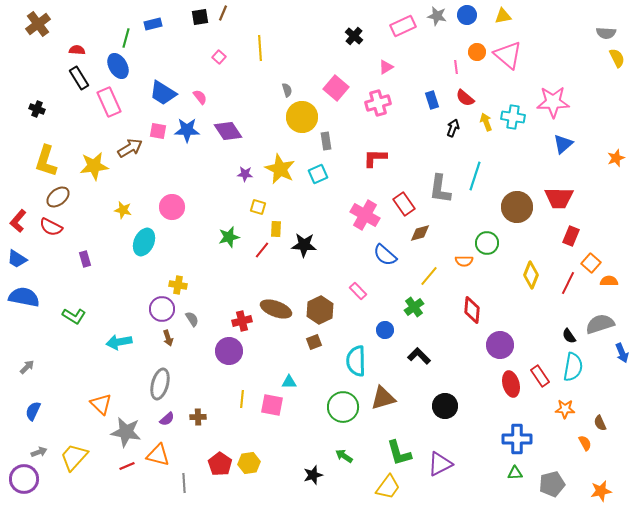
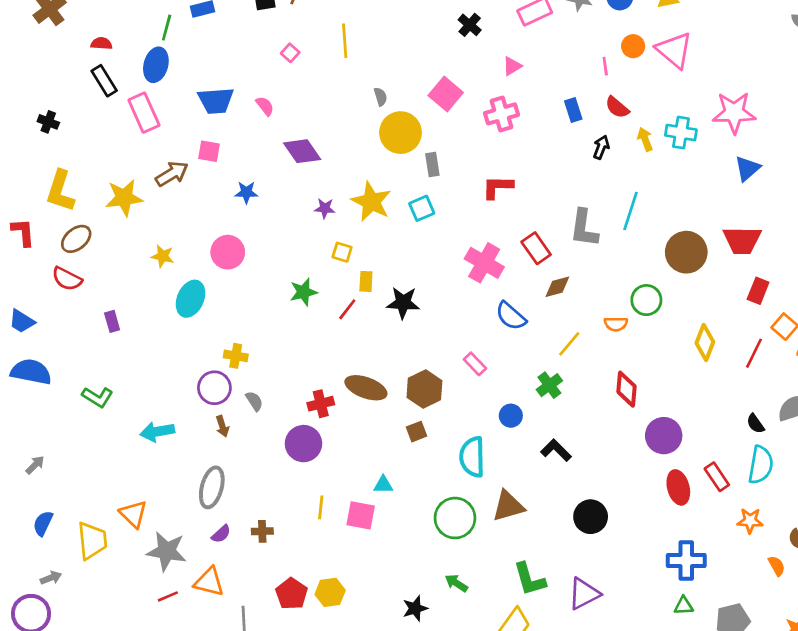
blue ellipse: (118, 66) -> (156, 65), turned 45
blue trapezoid: (163, 93) -> (216, 101), turned -36
blue star: (187, 130) -> (246, 192), moved, size x0.7
red L-shape: (18, 221) -> (23, 232), moved, turned 135
yellow trapezoid: (74, 457) -> (92, 541), moved, turned 132

